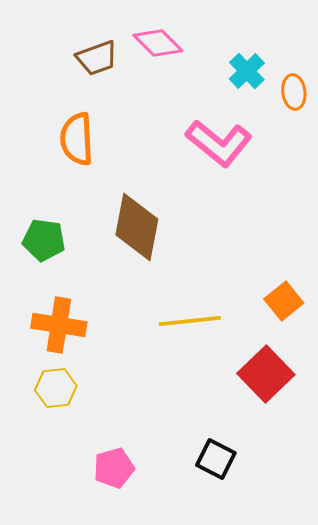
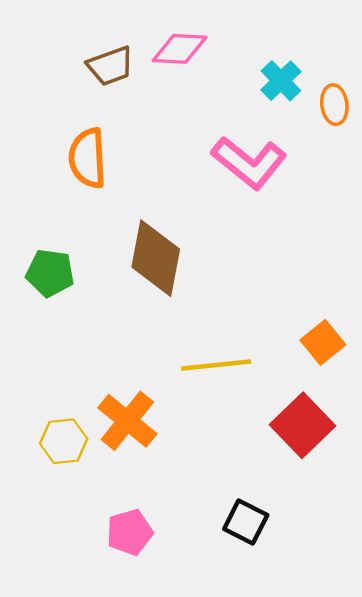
pink diamond: (158, 43) -> (180, 49), turned -42
orange cross: (59, 325) -> (127, 421), moved, turned 30

